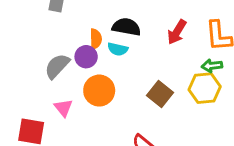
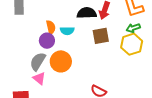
black semicircle: (126, 27) -> (87, 13), moved
gray semicircle: (57, 66) -> (38, 61), moved
brown square: (160, 94) -> (101, 36), moved, turned -36

